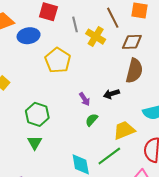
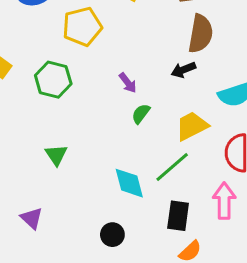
yellow pentagon: (58, 60) -> (82, 27), turned 30
black arrow: (111, 94) -> (183, 70), moved
green hexagon: (37, 114) -> (53, 80), moved

